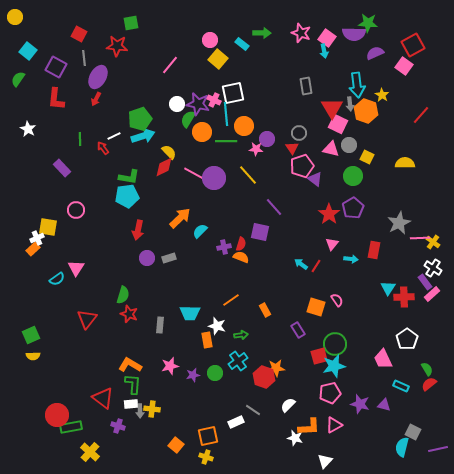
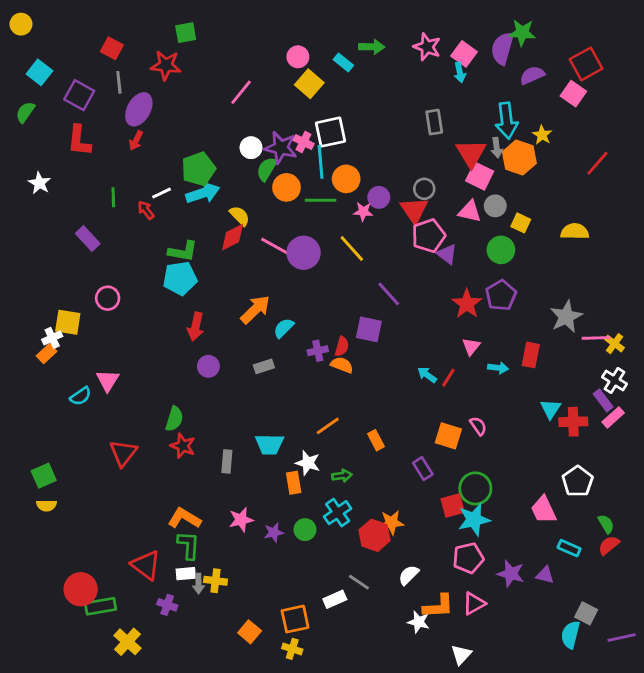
purple semicircle: (354, 34) -> (502, 48), turned 105
red triangle: (292, 148) -> (414, 210), size x1.5
gray rectangle: (169, 258) -> (264, 366), moved

